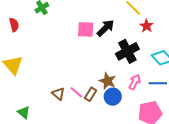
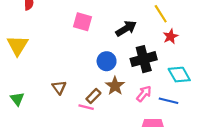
pink square: (86, 29) -> (82, 22), moved
pink line: (76, 92) -> (86, 107), moved, turned -40
blue circle: (113, 97) -> (107, 61), moved

